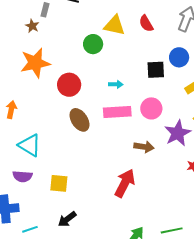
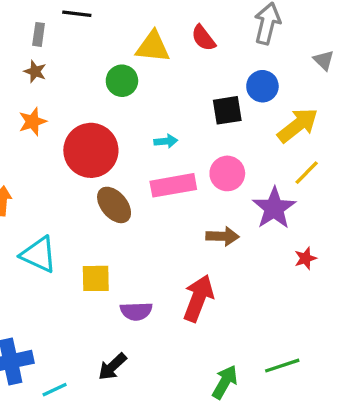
brown star: (32, 26) -> (35, 71), moved
orange star: (35, 63) -> (33, 122), size x0.6
red circle: (69, 85) -> (91, 150), size x1.4
purple semicircle: (23, 176) -> (136, 311), moved
yellow square: (59, 183) -> (96, 278), moved

